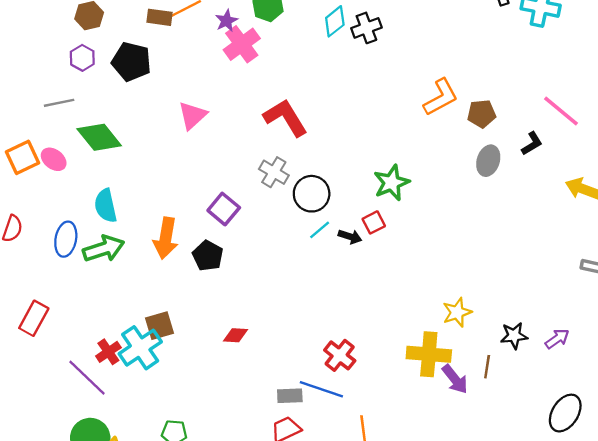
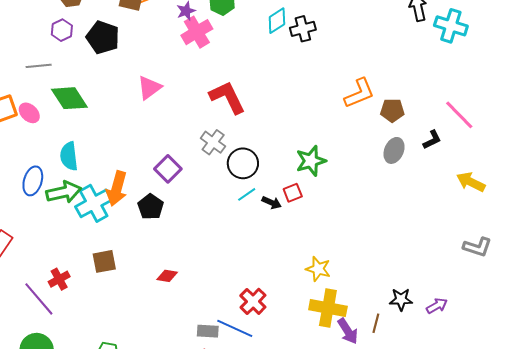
yellow star: (457, 312) -> (318, 269), moved, turned 30
cyan cross: (140, 348) -> (94, 203), moved

